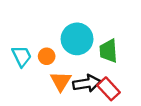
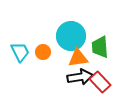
orange triangle: (61, 81) -> (78, 58), moved, turned 50

